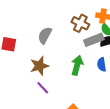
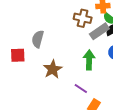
gray semicircle: (45, 35) -> (38, 39), moved
purple line: (43, 88) -> (81, 89), moved

